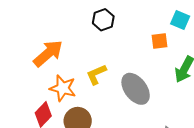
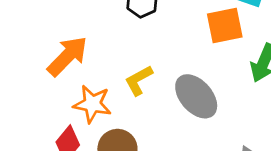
orange square: (160, 41) -> (225, 25), size x1.5

